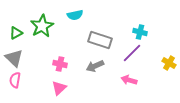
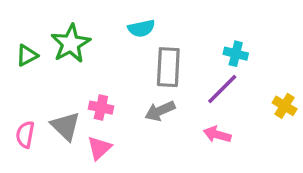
cyan semicircle: (75, 15) -> (141, 28), moved
gray rectangle: (100, 40) -> (168, 67), turned 75
gray triangle: (14, 58) -> (66, 126), moved

